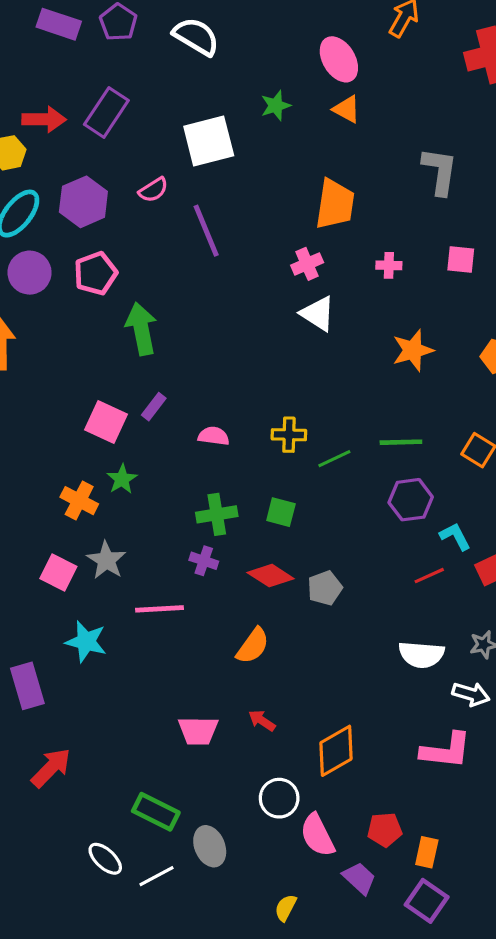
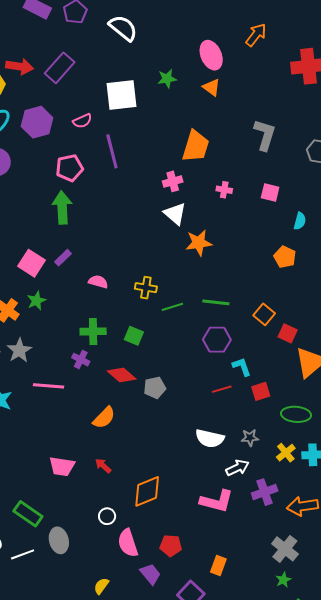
pink pentagon: (96, 273) -> (69, 168), moved
orange star: (413, 350) -> (199, 243), moved
white arrow: (471, 694) -> (237, 468), turned -50
white circle: (279, 798) -> (107, 516), size x0.7
orange rectangle: (427, 852) -> (218, 565), moved

